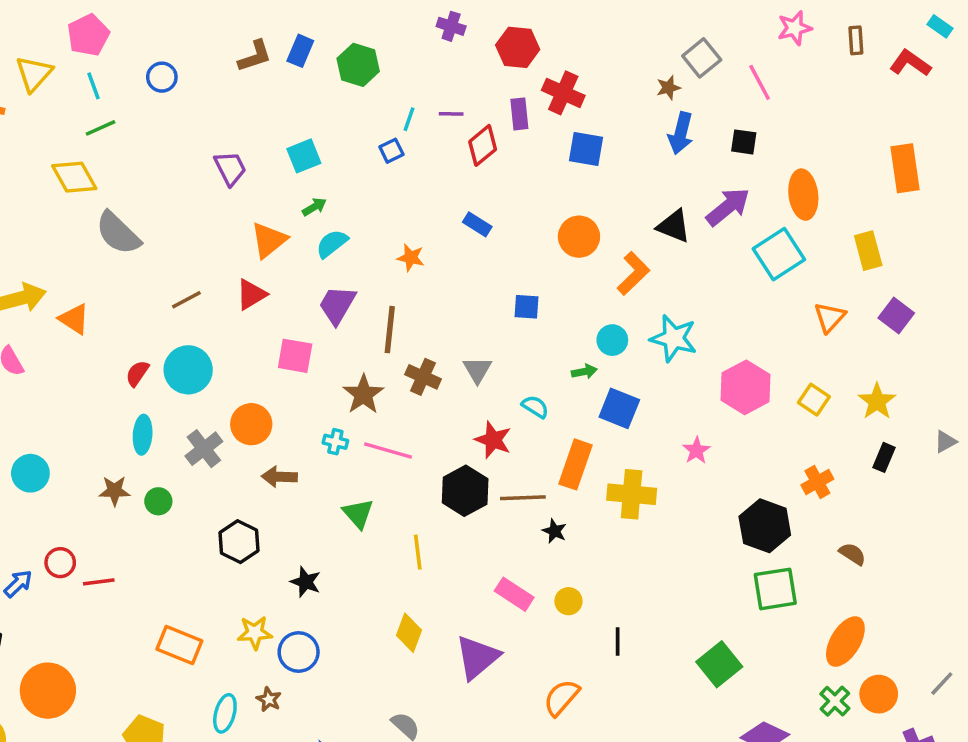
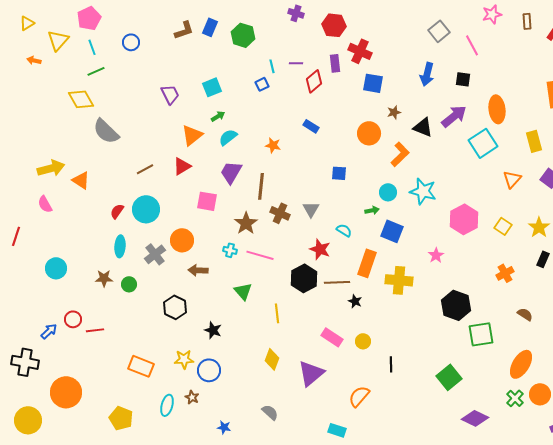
brown star: (668, 88) -> (394, 112), moved
cyan line: (409, 119) -> (272, 66), turned -32
black hexagon: (765, 526) -> (456, 305), moved

